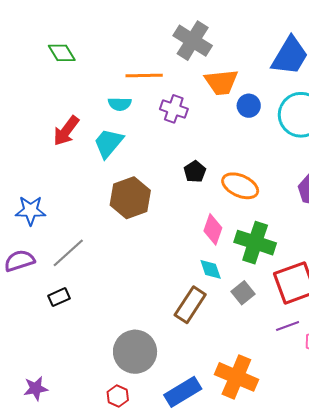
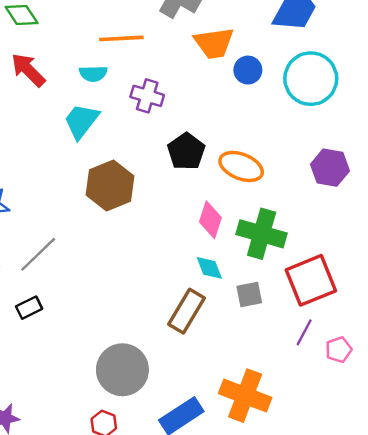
purple cross: (174, 109) -> (147, 96), moved
red arrow: (66, 131) -> (28, 70), moved, turned 100
black pentagon: (195, 172) -> (186, 151), size x1.4
gray square: (243, 293) -> (249, 294), turned 30
purple line: (288, 326) -> (304, 332), turned -40

